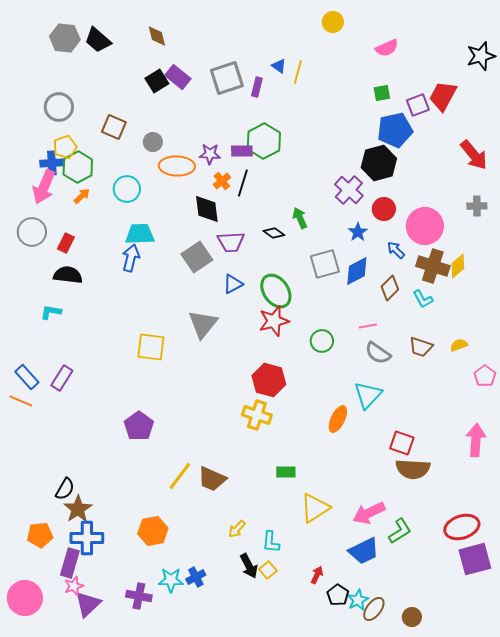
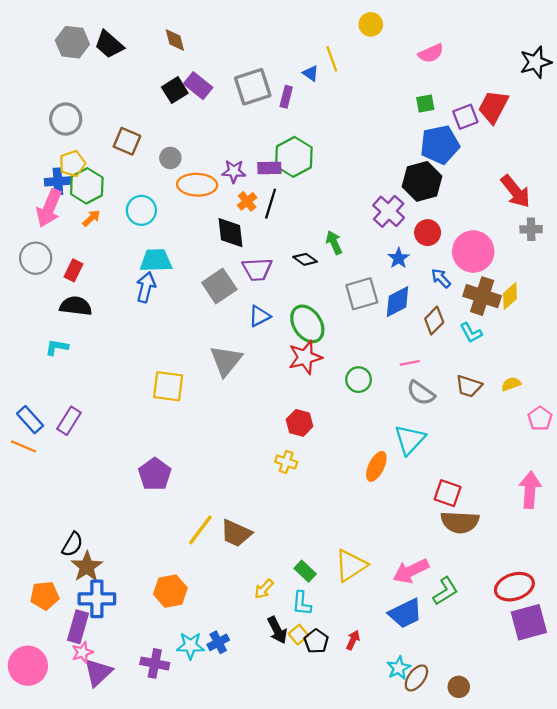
yellow line: (298, 72) -> (332, 59), moved, turned -35
red arrow: (474, 155) -> (516, 191), moved
red hexagon: (269, 380) -> (300, 423), size x0.7
yellow cross: (257, 415) -> (286, 462), size x0.7
green rectangle: (286, 472) -> (305, 571), moved, turned 42
black pentagon: (338, 595) -> (316, 641), moved

